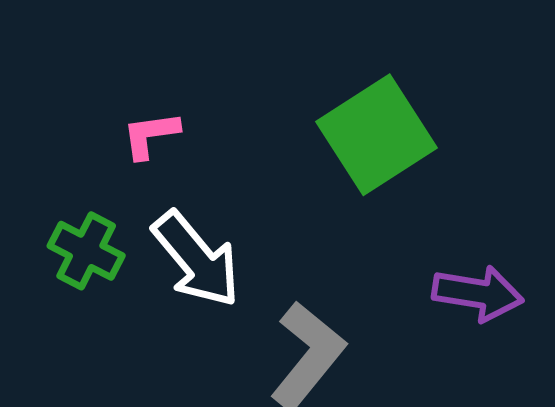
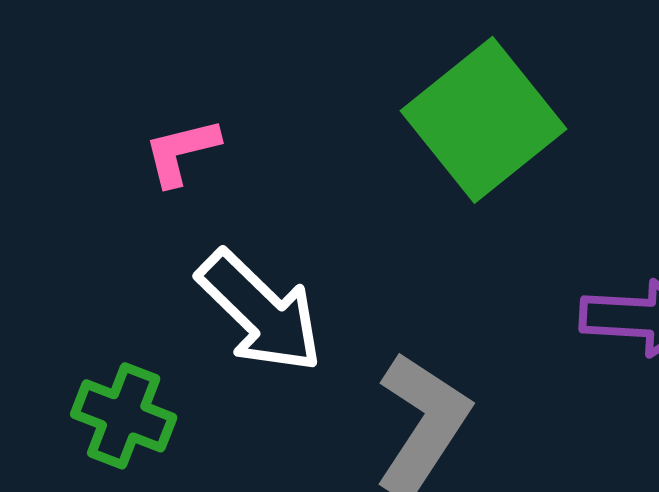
green cross: (86, 251) -> (124, 416), moved

